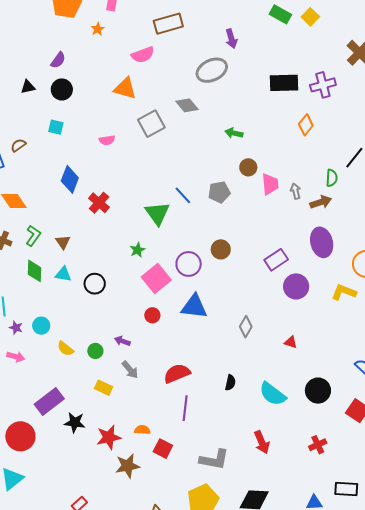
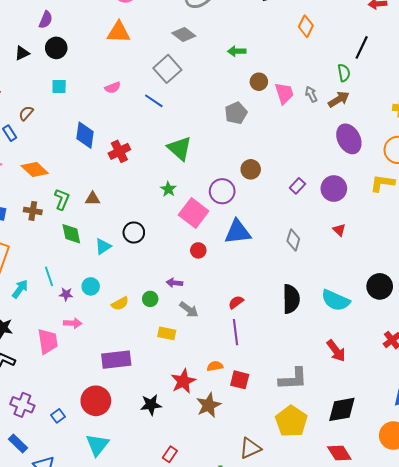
gray square: (151, 124) -> (167, 69), moved
blue line: (183, 195) -> (154, 101), moved
red cross: (99, 203) -> (119, 151), turned 35
brown triangle: (63, 242) -> (93, 199), turned -42
purple rectangle: (276, 260) -> (297, 186), moved, size x0.7
cyan triangle: (63, 274) -> (103, 246), moved, turned -30
red triangle: (291, 342) -> (339, 230), moved, turned 40
yellow semicircle: (65, 349) -> (120, 304), turned -54
red semicircle: (177, 373) -> (236, 302), size x0.6
black semicircle: (230, 383) -> (291, 299), size x1.8
purple rectangle: (49, 401) -> (116, 360), turned 44
purple line: (185, 408) -> (235, 332), moved
black star: (75, 423) -> (151, 405), moved

